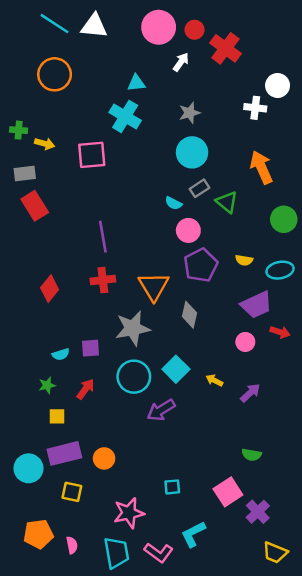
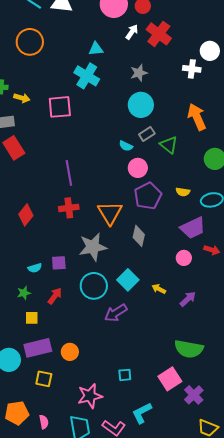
red cross: (226, 48) -> (159, 34), moved
green semicircle: (252, 455) -> (189, 349), size x1.8

